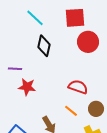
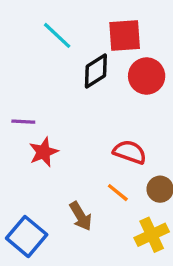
black diamond: (44, 46) -> (96, 71), moved, turned 45
red star: (27, 87) -> (44, 152), turned -30

